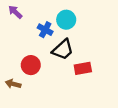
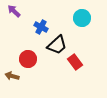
cyan circle: (66, 20) -> (82, 18), moved
red rectangle: (83, 68) -> (75, 62), turned 63

